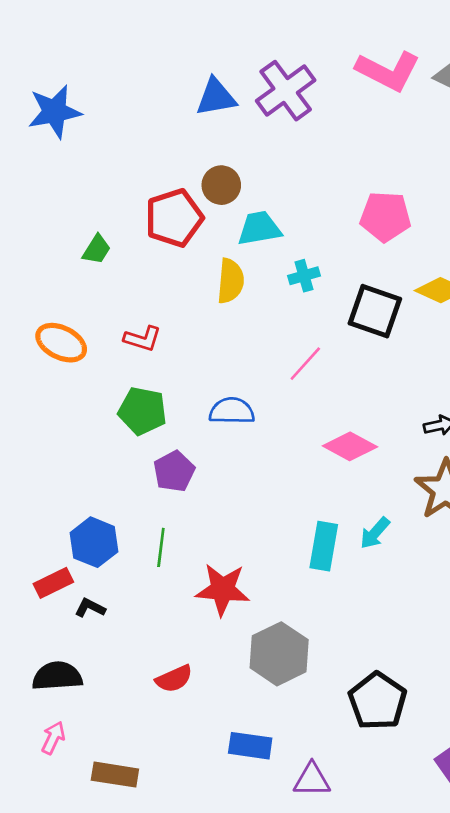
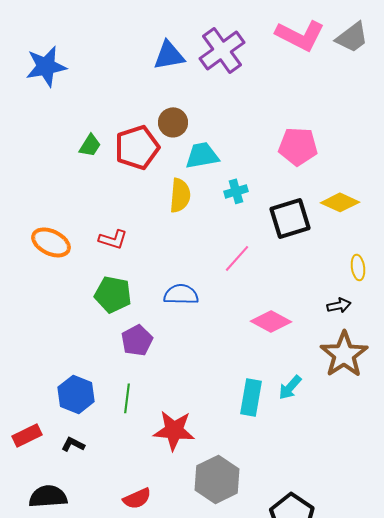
green trapezoid: (97, 249) -> (90, 145), moved
black square: (375, 311) -> (290, 218), turned -36
red rectangle: (53, 583) -> (27, 435), moved

